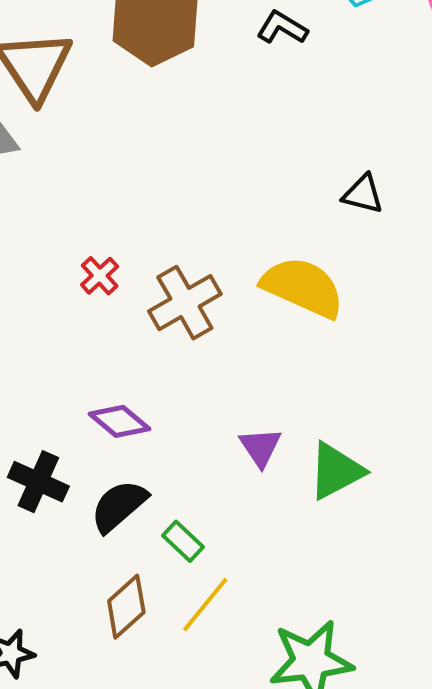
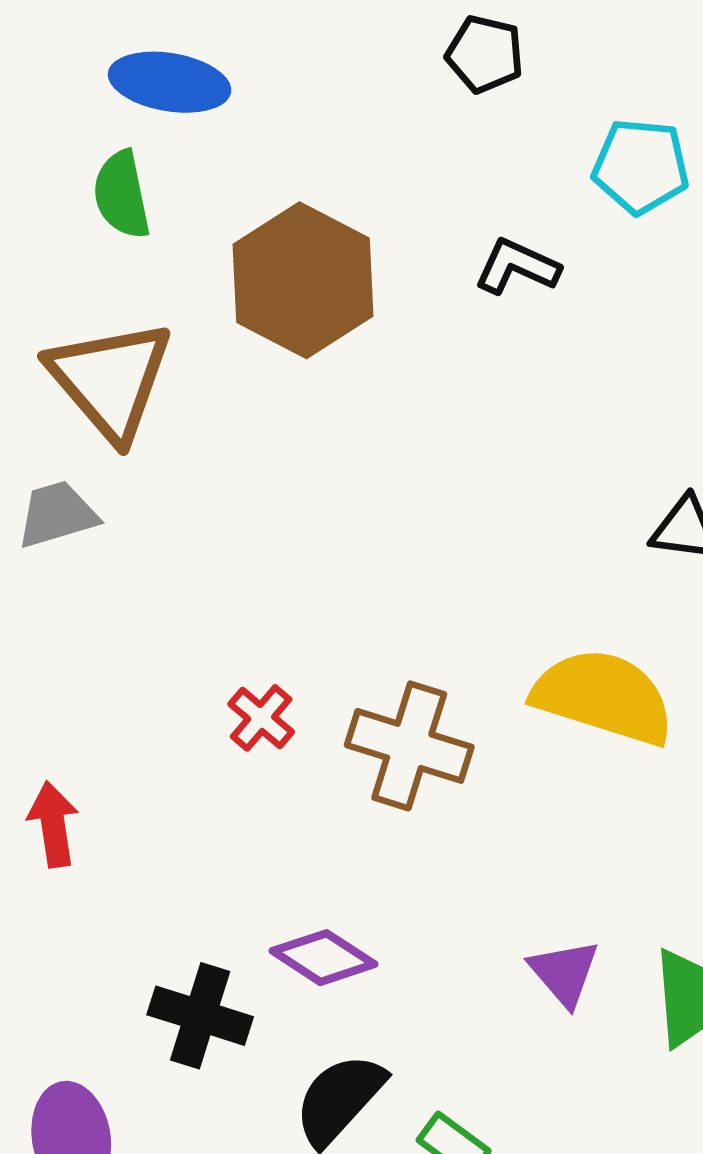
brown cross: (185, 303) -> (409, 746), turned -36
black cross: (38, 482) -> (200, 1016), moved

